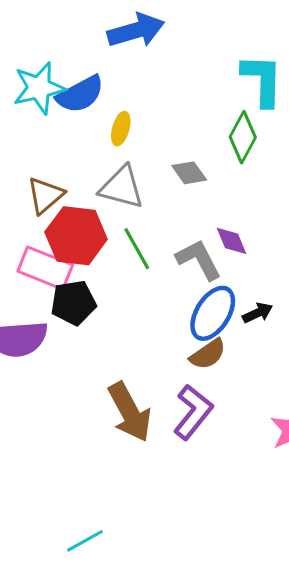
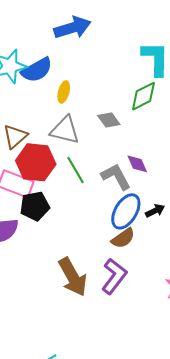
green diamond: (243, 137) -> (143, 96), turned 36

